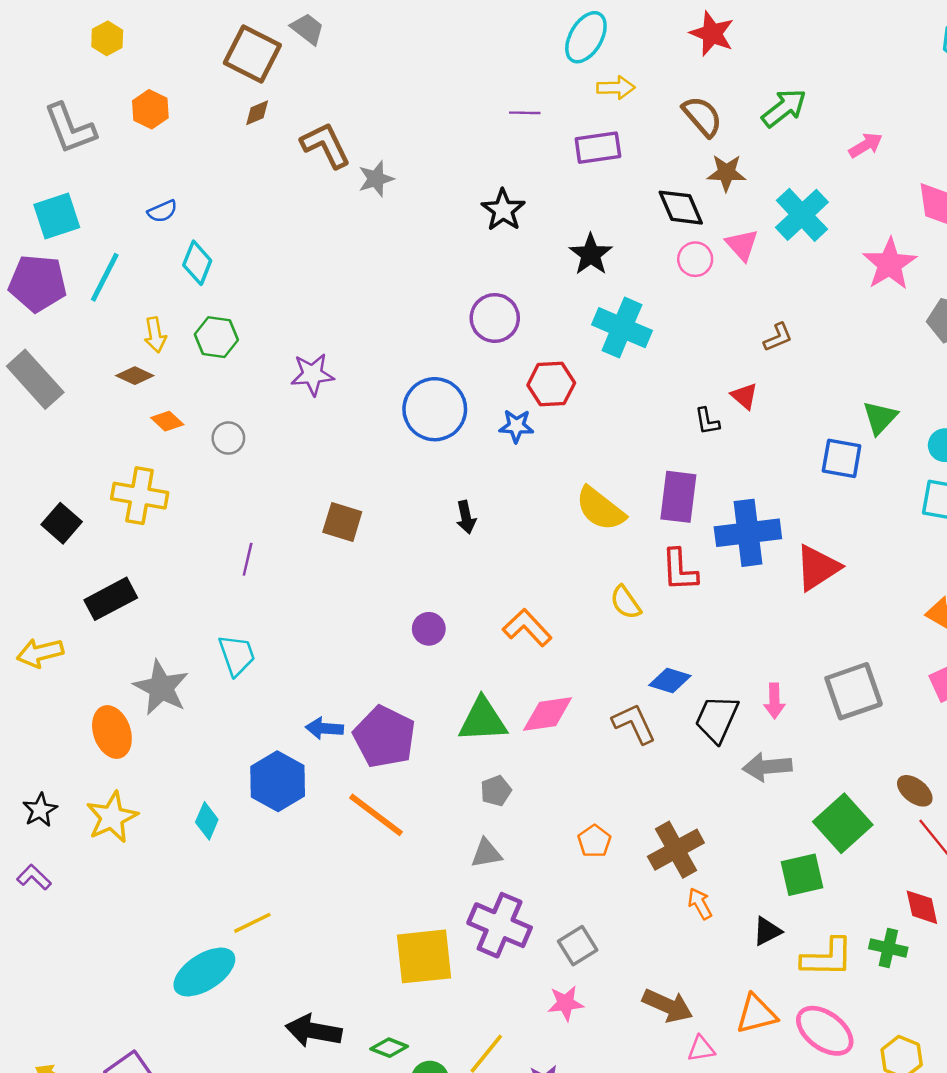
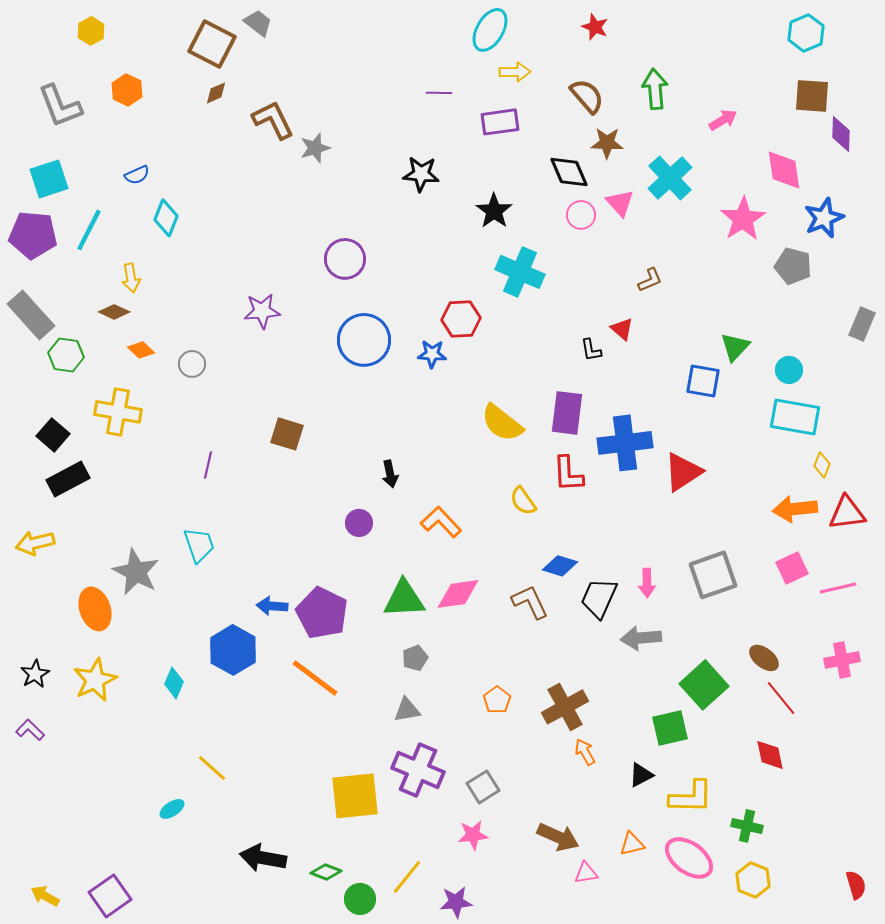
red star: (712, 34) -> (595, 27), size x0.7
green arrow: (784, 108) -> (655, 89), turned -57
black star: (503, 210) -> (421, 174), turned -30
purple circle: (495, 318) -> (345, 259), moved
green hexagon: (216, 337) -> (66, 355), moved
black arrow: (466, 517) -> (390, 474), moved
black rectangle: (111, 599) -> (68, 479), moved
yellow line: (252, 923) -> (212, 768), turned 68
green cross: (888, 948) -> (747, 826), moved
cyan ellipse: (204, 972) -> (172, 809), size x0.5
orange triangle: (756, 1014) -> (632, 844), size x0.7

